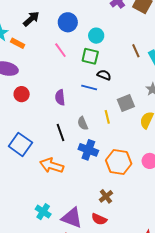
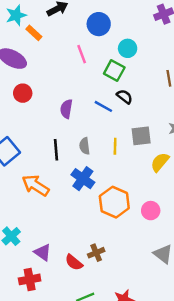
brown cross: (106, 196) -> (96, 253), moved
purple triangle: (72, 218) -> (43, 252), size x0.7

